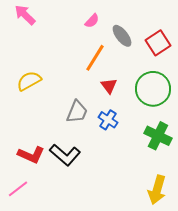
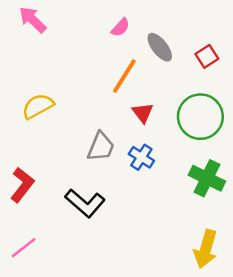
red square: (158, 43) -> (207, 56), size x0.7
red L-shape: (31, 155) -> (22, 185), moved, turned -76

